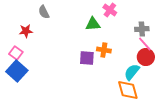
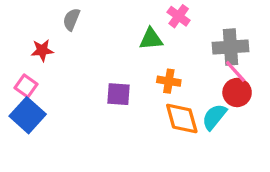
gray semicircle: (44, 12) -> (71, 19), turned 48
gray cross: (142, 29) -> (231, 47), size x1.5
purple square: (87, 58) -> (119, 94), moved
orange diamond: (128, 90) -> (182, 118), moved

